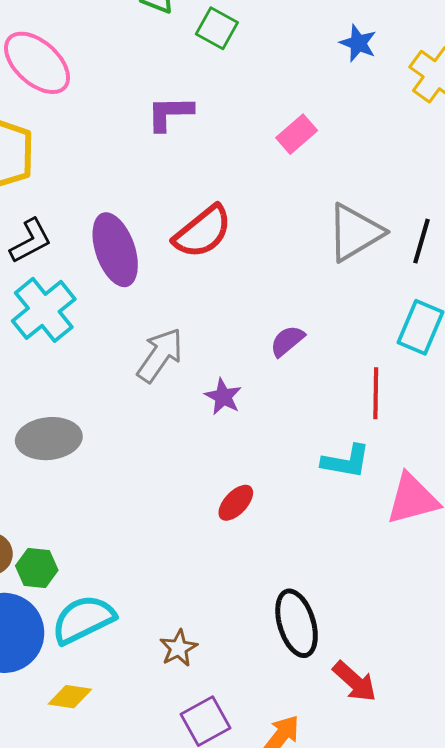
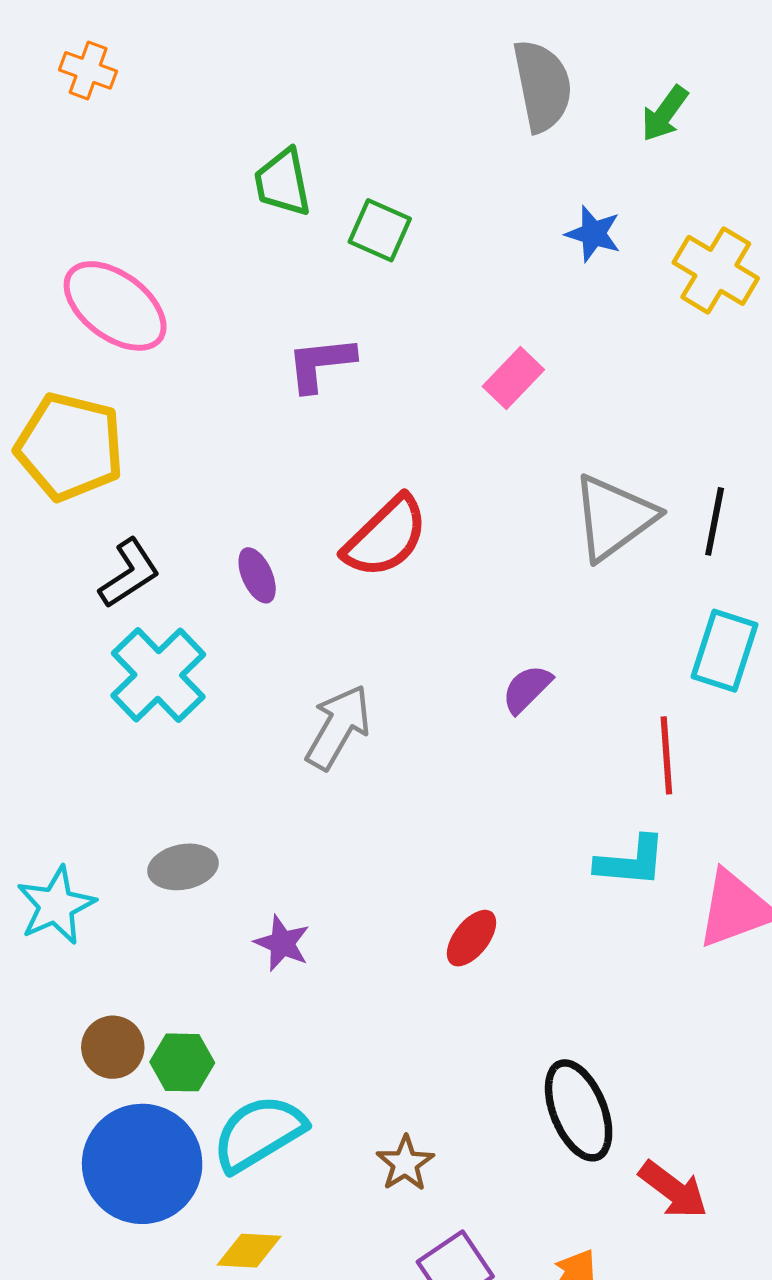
purple ellipse: (115, 250) -> (257, 575), size x0.5
purple star: (223, 397) -> (282, 943), moved
gray ellipse: (49, 439) -> (183, 867), size x0.7

